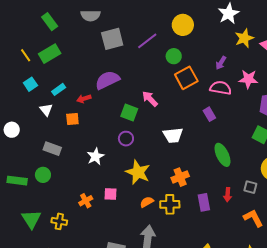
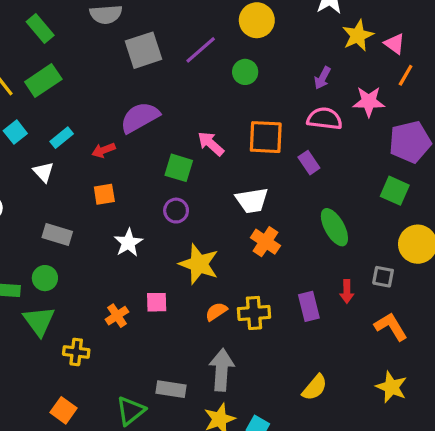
orange square: (186, 78) -> (266, 137), moved, turned 35
orange square: (72, 119) -> (104, 194), moved
orange cross: (180, 177) -> (265, 242), moved, turned -30
green triangle: (31, 219) -> (39, 321), moved

